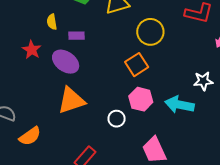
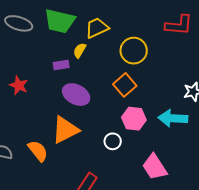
yellow semicircle: (52, 22) -> (80, 50), moved, turned 49
purple ellipse: (66, 62) -> (76, 95), moved
orange semicircle: (30, 136) -> (38, 151), moved, turned -85

